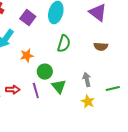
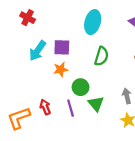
purple square: (28, 18) -> (62, 47), moved, turned -35
red arrow: (13, 90) -> (45, 107), turned -112

